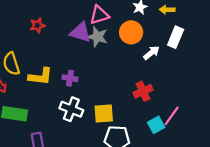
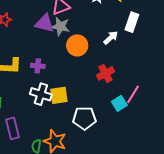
orange circle: (131, 32) -> (77, 45), moved
yellow square: (104, 114) -> (59, 95), moved

